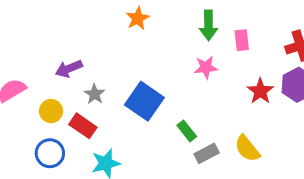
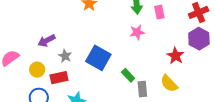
red star: (260, 91) -> (175, 56), moved
red rectangle: (83, 126) -> (59, 78), turned -42
gray rectangle: (207, 153) -> (142, 89), turned -63

